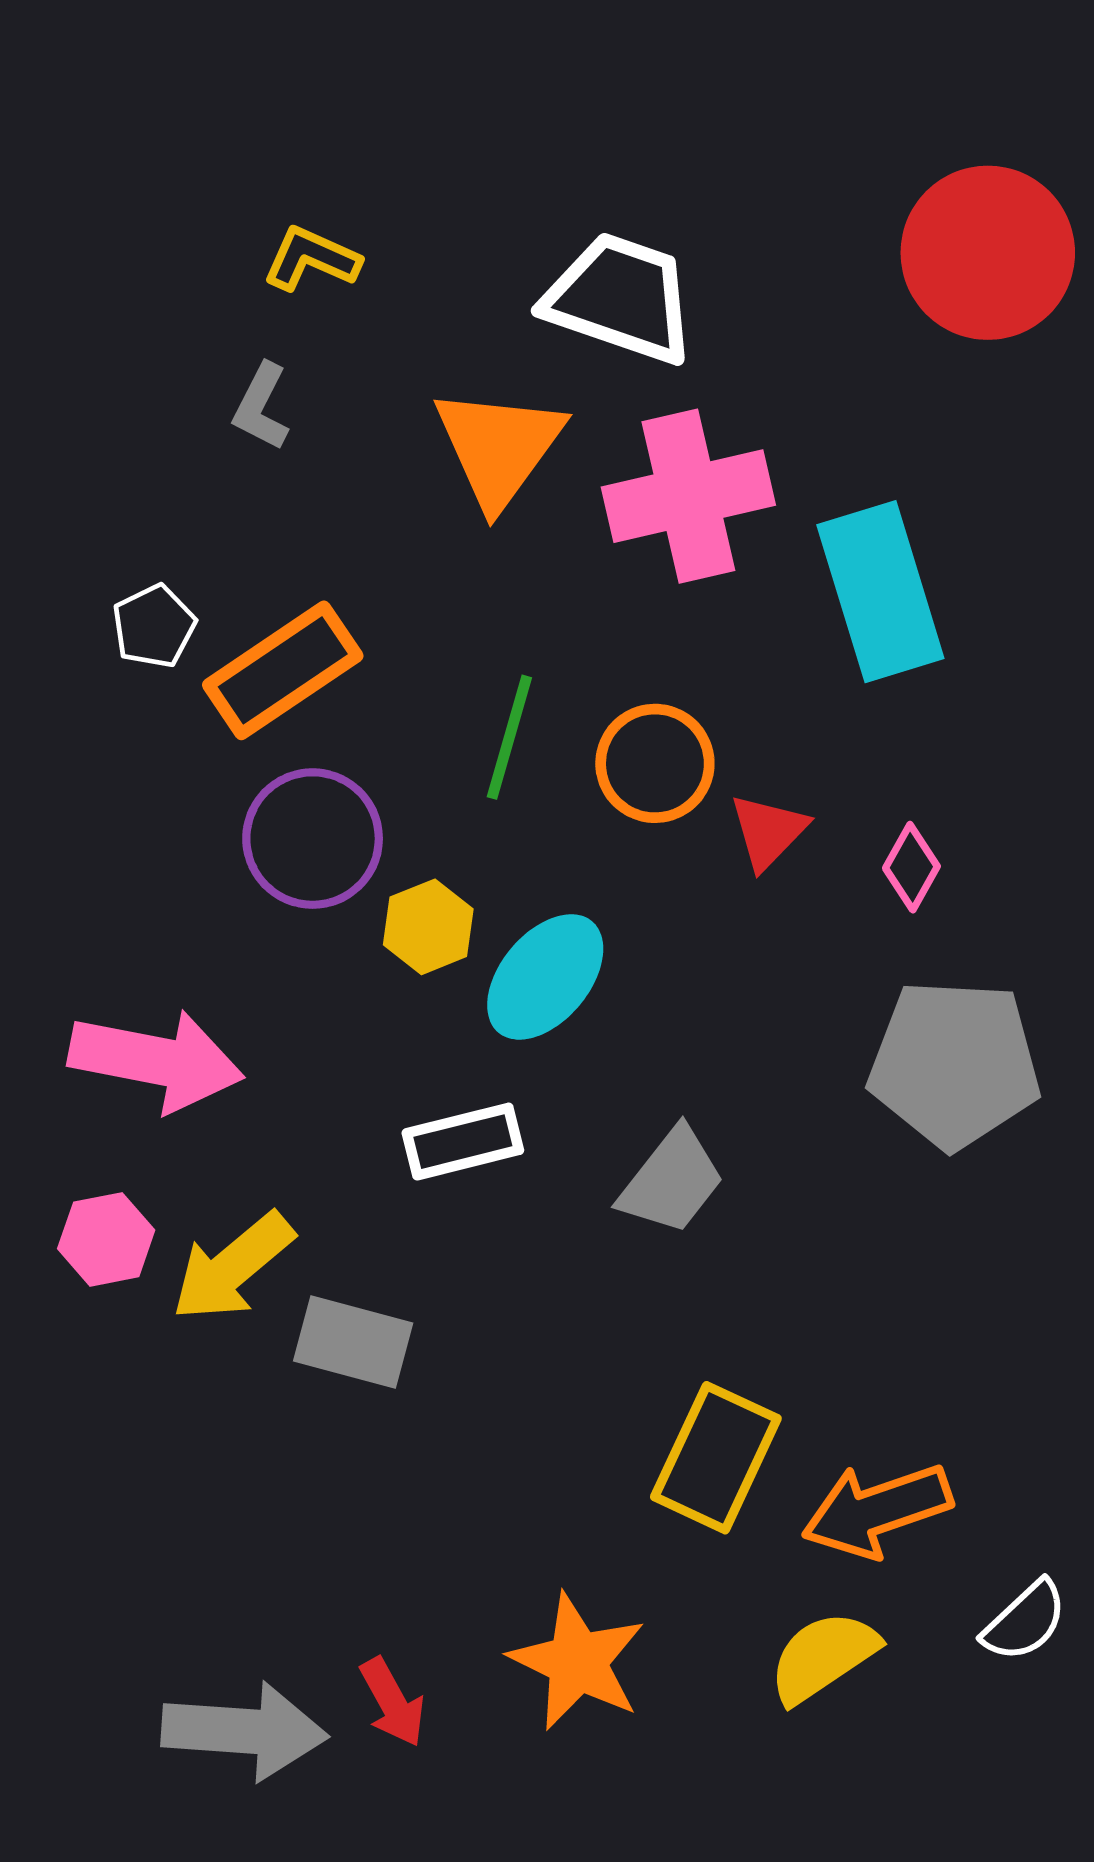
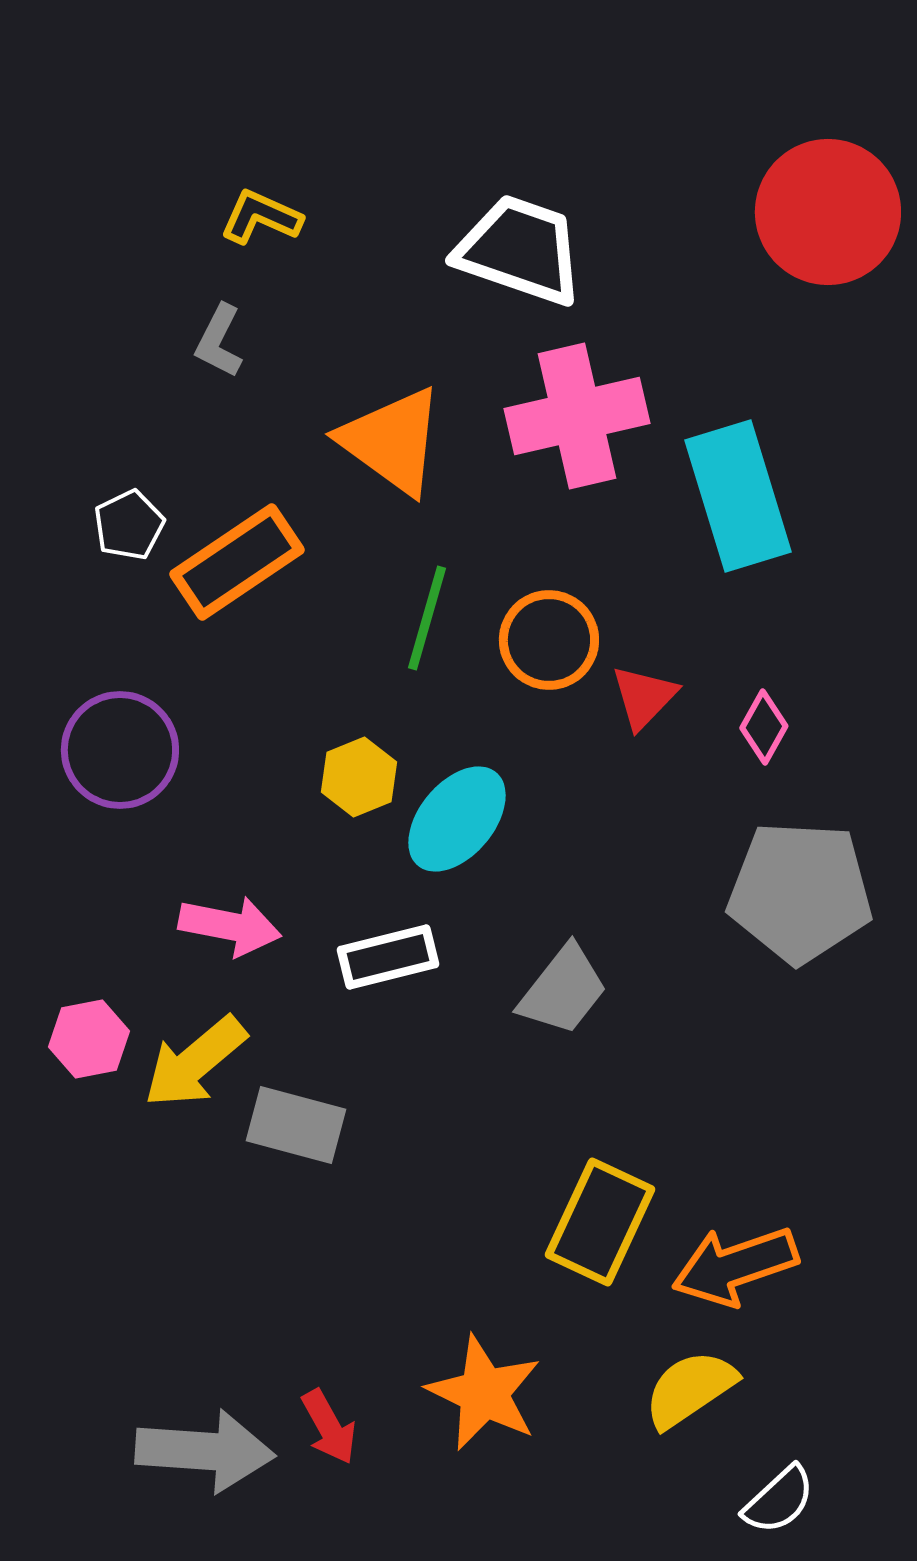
orange triangle: (499, 447) -> (392, 441), moved, turned -30
purple circle: (313, 839) -> (120, 750), moved
pink arrow: (156, 1060) -> (230, 926), moved, size x0.7
white semicircle: (1025, 1621) -> (779, 1500), moved

